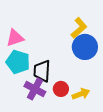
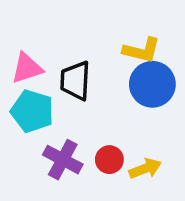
yellow L-shape: (79, 28) -> (142, 50), turned 55
black trapezoid: (42, 71) -> (75, 81), moved

